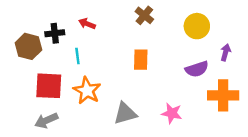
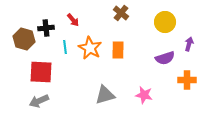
red arrow: (87, 24) -> (73, 20), turned -152
orange star: (87, 91) -> (90, 48), moved
orange cross: (223, 95) -> (187, 80), size x0.7

